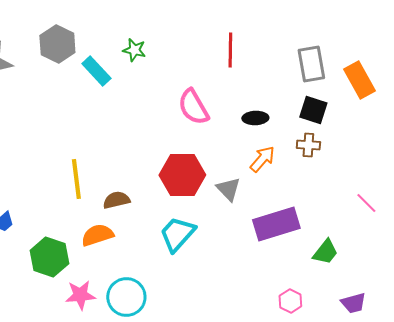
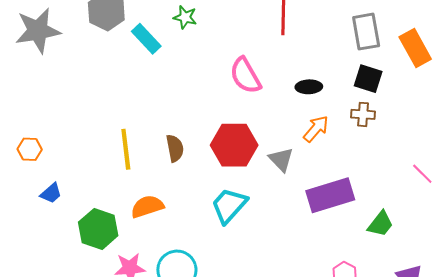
brown semicircle: (116, 200) -> (175, 148), moved, turned 92

